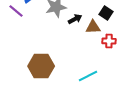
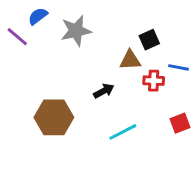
black square: (106, 13) -> (149, 40), turned 32
black arrow: (75, 19) -> (104, 91), moved

